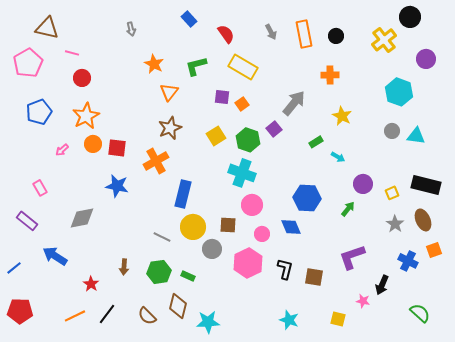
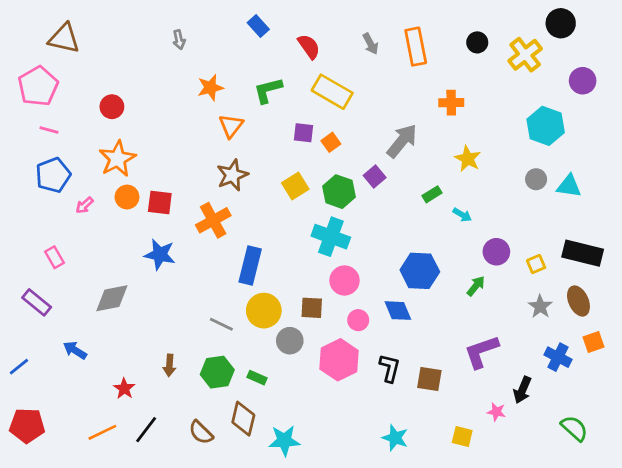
black circle: (336, 36) -> (477, 42), moved
pink line: (72, 53) -> (49, 130), moved
orange star: (154, 64) -> (210, 88), turned 30
blue pentagon: (39, 112) -> (53, 175), moved
blue arrow: (55, 256) -> (75, 350), size x0.7

